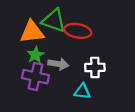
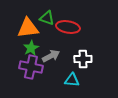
green triangle: (54, 21) -> (47, 18), size x0.7
gray arrow: (58, 64) -> (51, 56), turned -36

